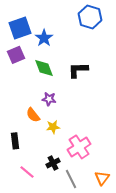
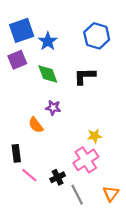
blue hexagon: (90, 17) -> (97, 36), moved
yellow star: (53, 127) -> (95, 136), moved
pink line: (27, 172) -> (29, 175), moved

